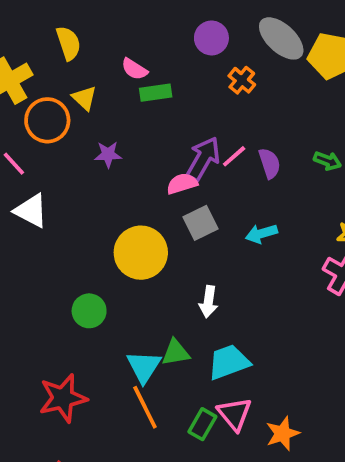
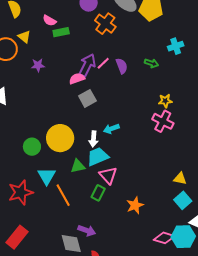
orange cross: (242, 80) -> (105, 24), size x1.5
cyan arrow: (261, 234) -> (111, 129), moved
yellow circle: (141, 253) -> (60, 138), moved
cyan trapezoid: (229, 362) -> (98, 157), moved
cyan triangle: (144, 367) -> (47, 176), moved
pink triangle: (235, 414) -> (108, 175), moved
green rectangle: (202, 424) -> (98, 193), moved

